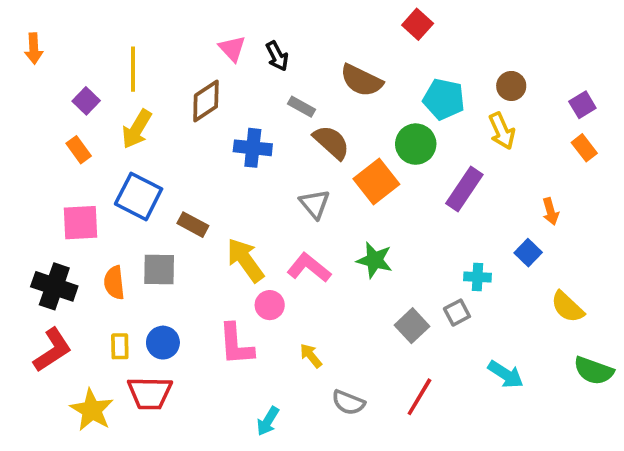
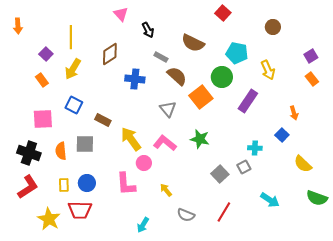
pink triangle: (232, 49) -> (121, 14), moved
brown circle: (511, 86) -> (273, 27), moved
blue square: (139, 196) -> (74, 105), size x0.7

